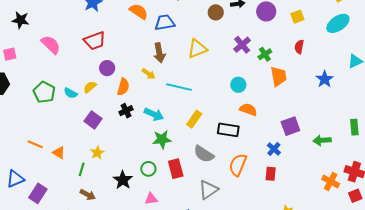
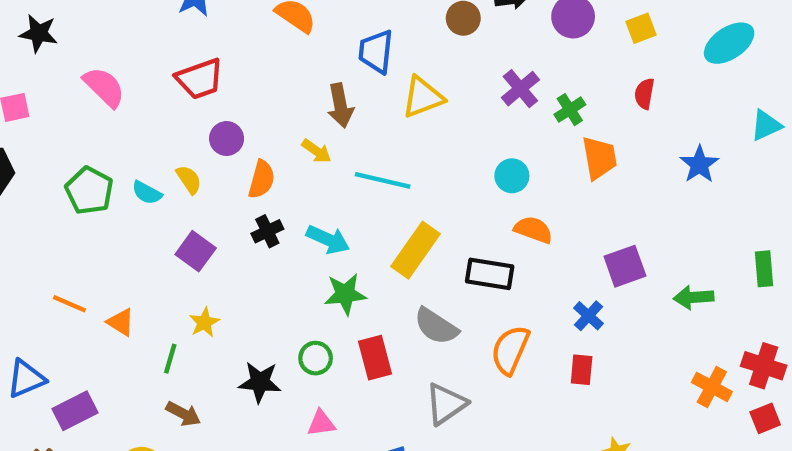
blue trapezoid: (165, 23) -> (376, 52), moved, turned -75
yellow semicircle: (90, 87) -> (189, 180), turned 96
yellow rectangle: (194, 119) -> (416, 250), size x1.4
black star: (123, 180) -> (260, 382), turned -30
purple rectangle: (38, 193) -> (75, 411), turned 30

